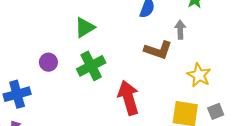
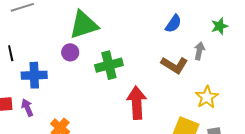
green triangle: (85, 27) -> (84, 25), moved, size x1.5

